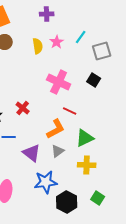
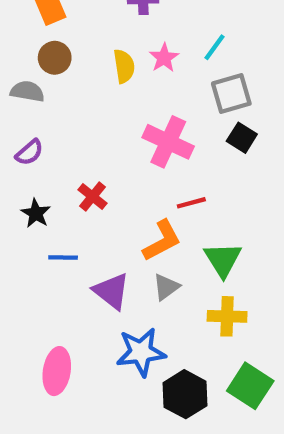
gray square: (102, 51) -> (231, 93), moved
red line: (70, 111) -> (191, 203), turned -40
green triangle: (85, 138) -> (223, 260), turned -36
green square: (98, 198) -> (250, 386), size x1.5

